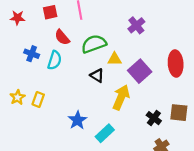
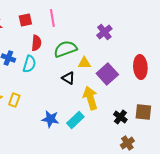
red semicircle: (62, 37) -> (36, 43), turned -133
yellow arrow: (121, 97) -> (90, 98), turned -40
blue star: (77, 120) -> (50, 119), turned -30
cyan rectangle: (105, 133) -> (75, 120), moved

